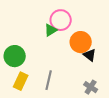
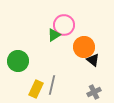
yellow rectangle: (21, 81) -> (36, 89), moved
gray cross: (91, 87) -> (94, 92), turned 32

